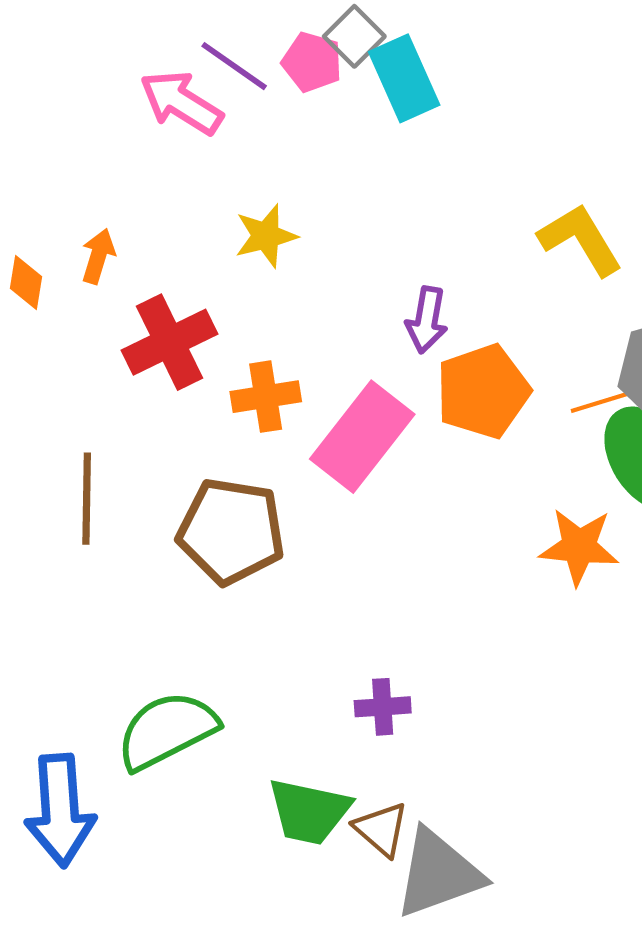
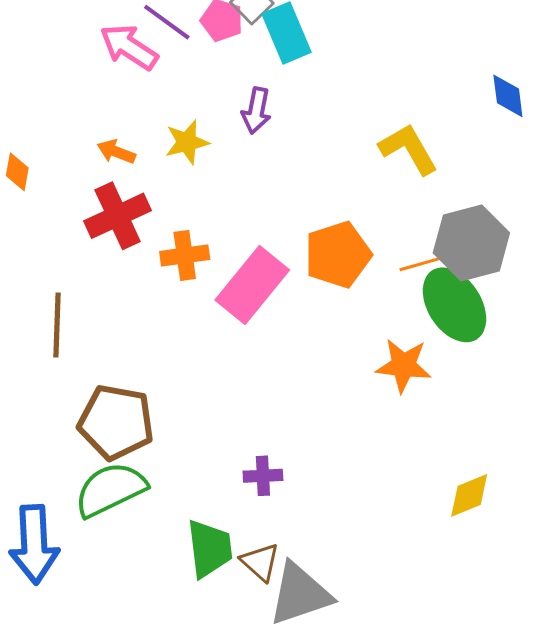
orange arrow: (98, 256) -> (116, 152), moved, turned -87
purple arrow: (427, 320) -> (256, 111), moved
brown pentagon: (231, 531) -> (116, 422), moved
green trapezoid: (309, 811) -> (210, 549), turned -110

